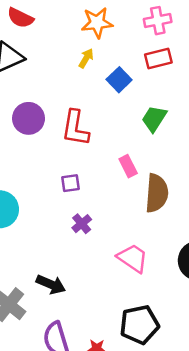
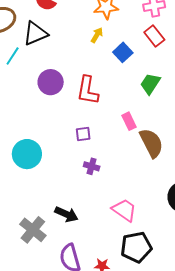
red rectangle: (158, 58) -> (154, 36), turned 65
brown semicircle: (157, 193) -> (151, 143), turned -32
purple cross: (82, 224) -> (92, 166), turned -35
pink trapezoid: (133, 258) -> (124, 210), moved

